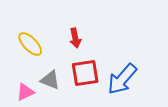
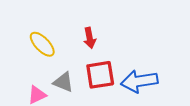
blue arrow: (122, 79) -> (139, 81), turned 40

